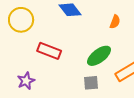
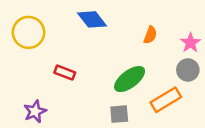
red rectangle: (49, 51) -> (65, 73), size x0.7

